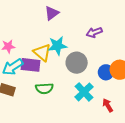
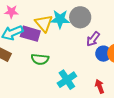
purple arrow: (94, 32) -> (93, 39), moved, turned -42
gray circle: (77, 63) -> (80, 17), moved
cyan cross: (84, 92) -> (67, 80), moved

